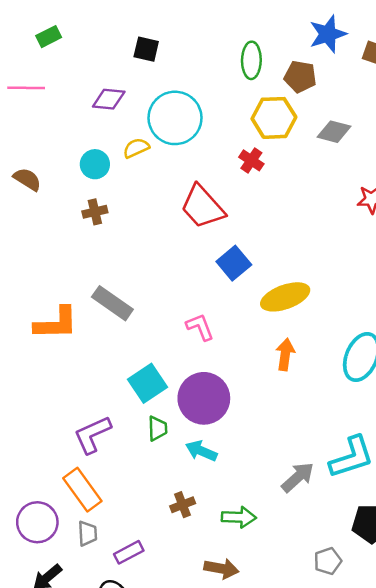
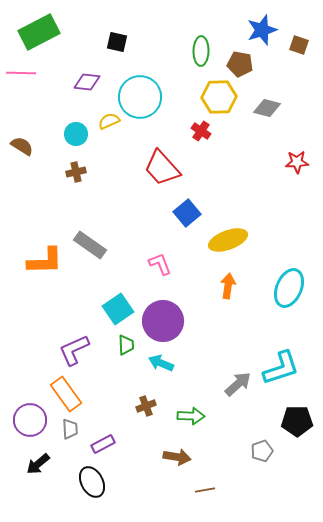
green rectangle: (49, 37) -> (39, 32), size x2.0

